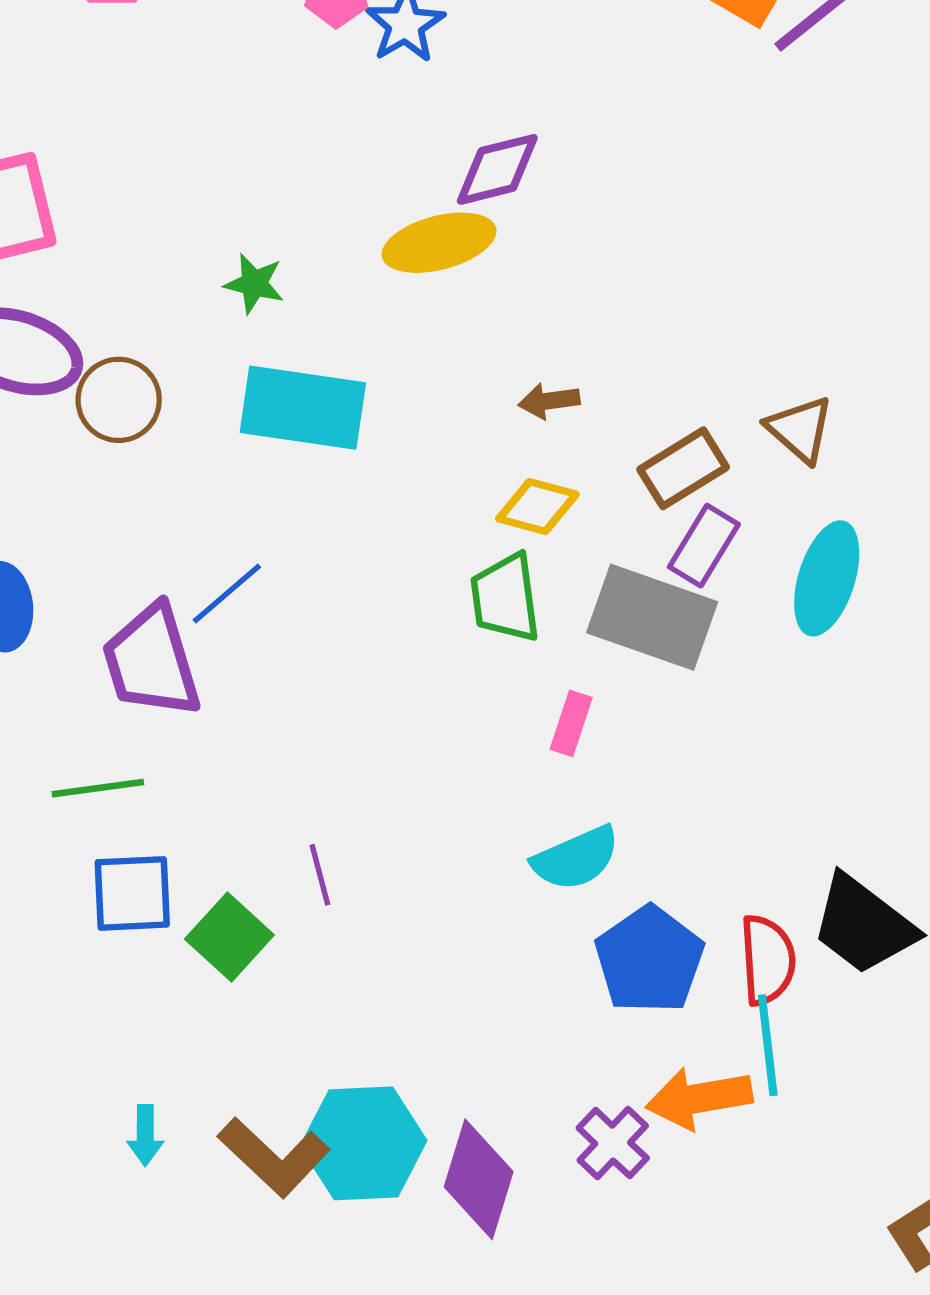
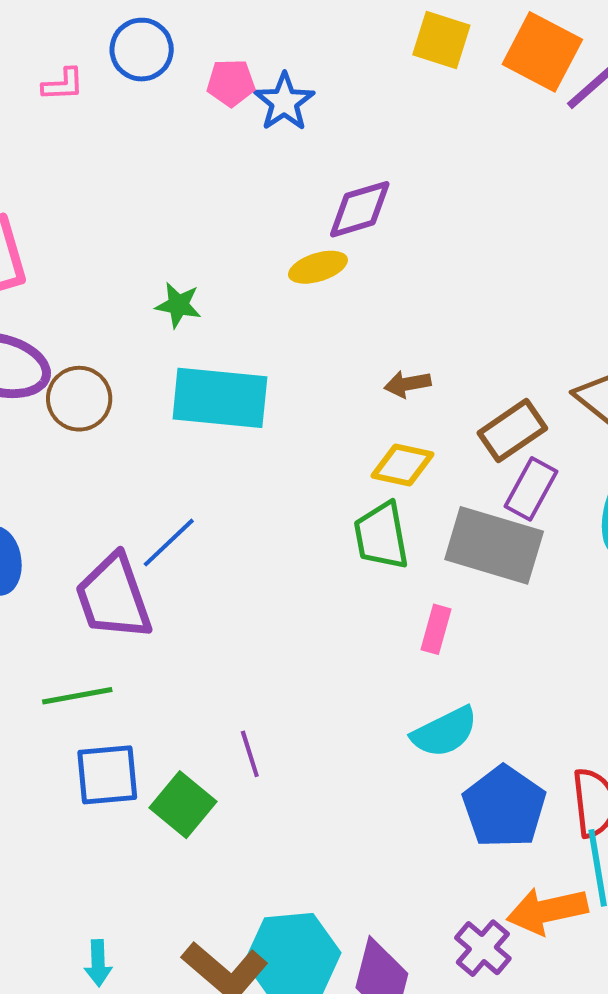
yellow ellipse: (439, 243) -> (318, 267), size x0.7
cyan arrow: (145, 1135) -> (98, 963), moved

